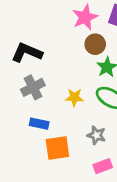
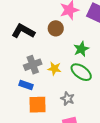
brown circle: (95, 44) -> (56, 28), moved
gray cross: (33, 87) -> (33, 65), moved

